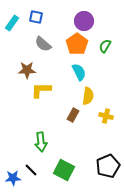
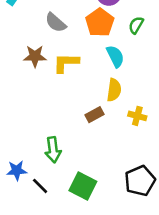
cyan semicircle: (79, 72) -> (115, 56), moved
yellow L-shape: (41, 90) -> (66, 63), moved
brown rectangle: (73, 115) -> (95, 115), turned 32
blue star: (13, 178) -> (17, 170), moved

